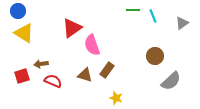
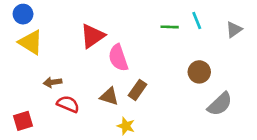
green line: (133, 10) -> (170, 27), moved
red square: (22, 76) -> (23, 121), moved
yellow star: (116, 98) -> (126, 126), moved

